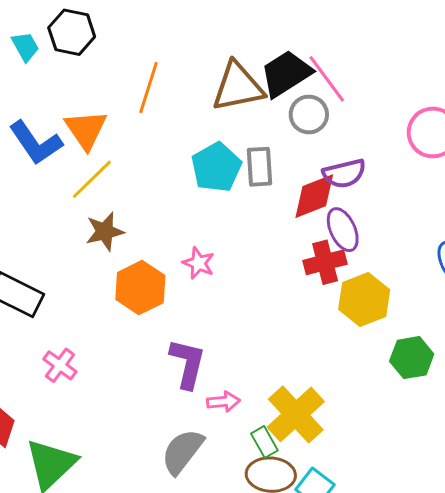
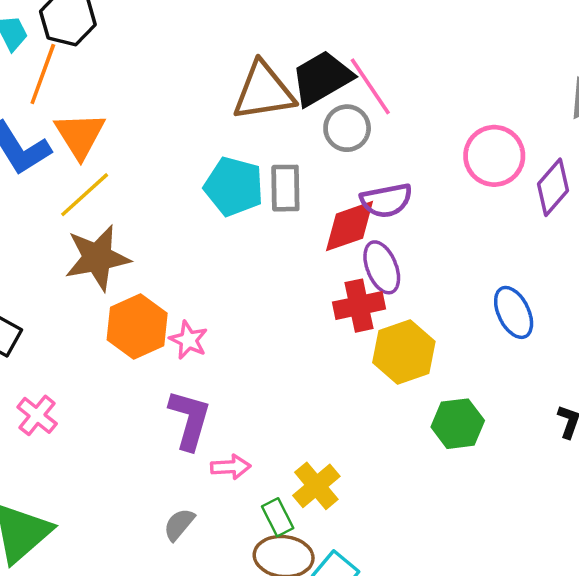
orange line: (148, 88) -> (43, 74), moved
cyan pentagon: (216, 167) -> (234, 187), turned -30
brown star: (105, 232) -> (97, 258), size x1.4
pink star: (199, 263) -> (188, 340), moved
yellow cross: (296, 414) -> (316, 486), size x0.7
gray semicircle: (182, 451) -> (179, 524), size x0.6

